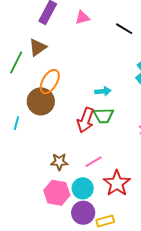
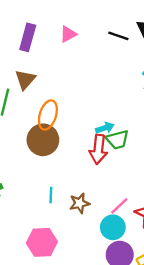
cyan arrow: (103, 91) -> (105, 128), moved
cyan line: (16, 123) -> (51, 195), moved
pink line: (94, 162) -> (119, 206), moved
pink hexagon: (57, 193) -> (42, 242), moved

